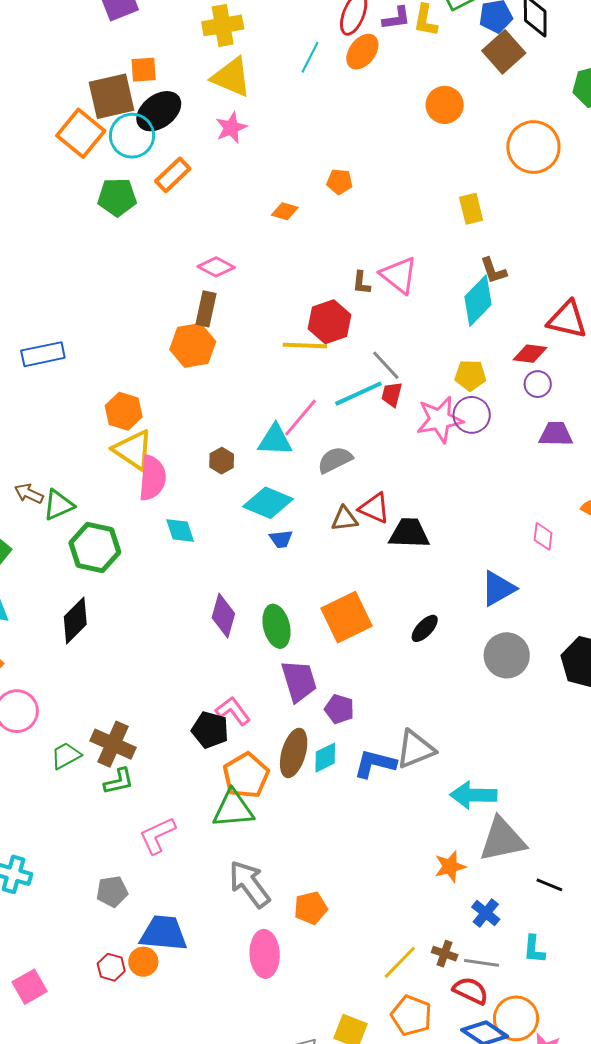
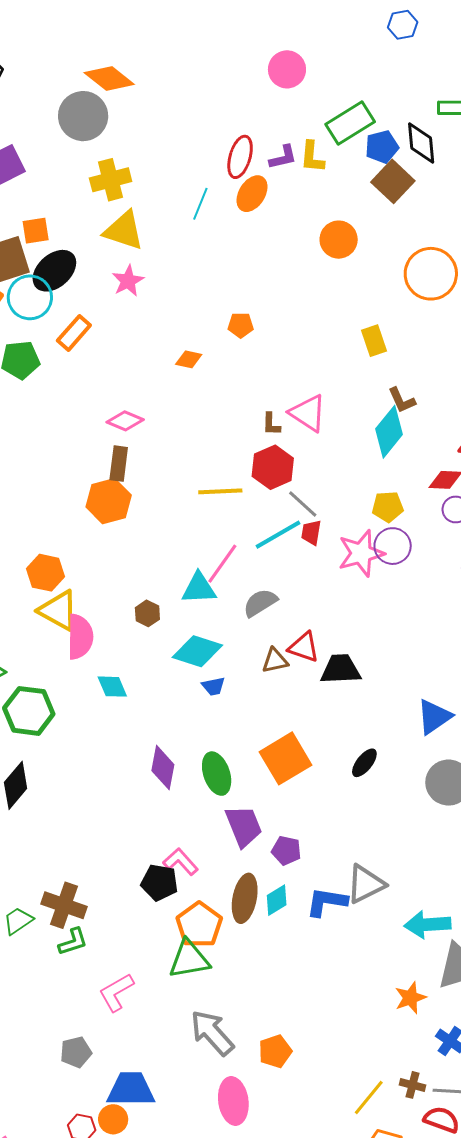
red hexagon: (329, 322) -> (273, 467), moved

